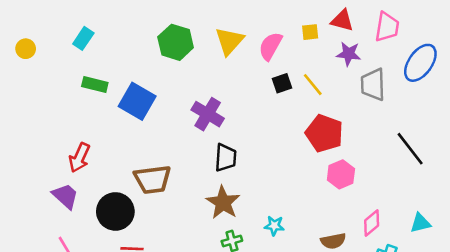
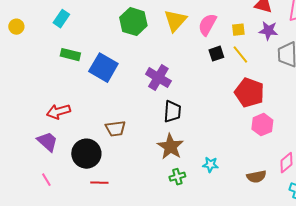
yellow square: (310, 32) -> (238, 30), moved
red arrow: (79, 158) -> (58, 112), turned 50
brown trapezoid: (153, 179) -> (115, 129), size x0.7

